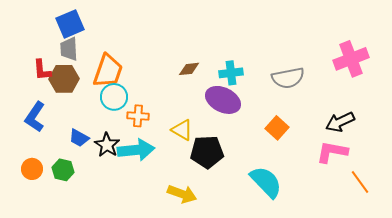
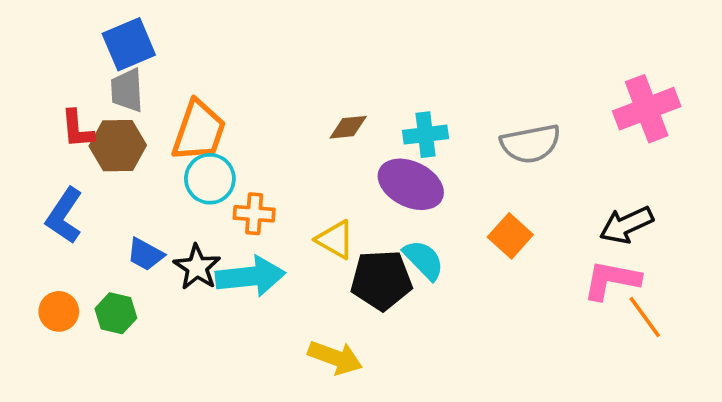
cyan semicircle: (266, 182) -> (424, 260), moved, size x0.7
orange line: (360, 182) -> (645, 317), moved

